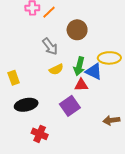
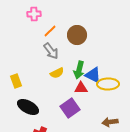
orange line: (49, 12) -> (50, 31), moved
yellow ellipse: (109, 58) -> (108, 84), moved
black ellipse: (26, 105) -> (28, 107), turned 40

